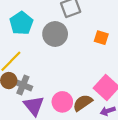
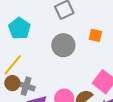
gray circle: (55, 34) -> (63, 45), moved

